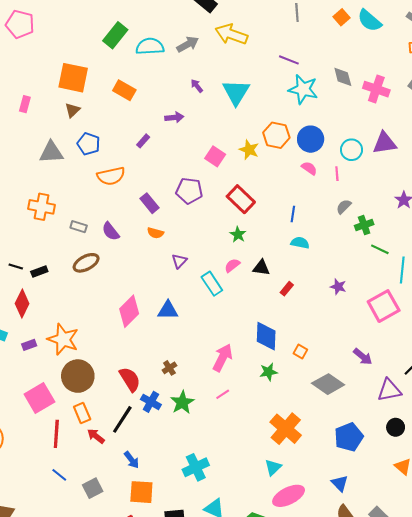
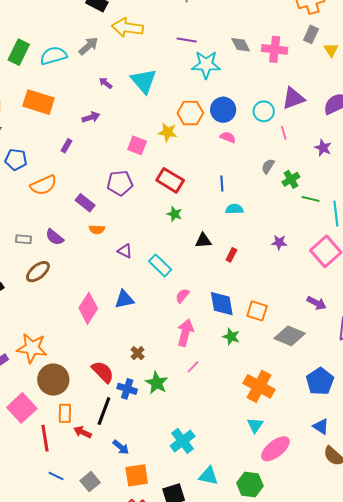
orange rectangle: (124, 90) -> (38, 102), size x1.4
pink line: (337, 174) -> (284, 133), moved
purple triangle: (179, 261) -> (125, 251), turned -35
pink semicircle: (232, 265) -> (182, 296), moved
orange square: (300, 351) -> (257, 311), size x1.5
green star: (268, 372) -> (231, 337), turned -30
orange rectangle: (82, 413) -> (65, 413), turned 36

